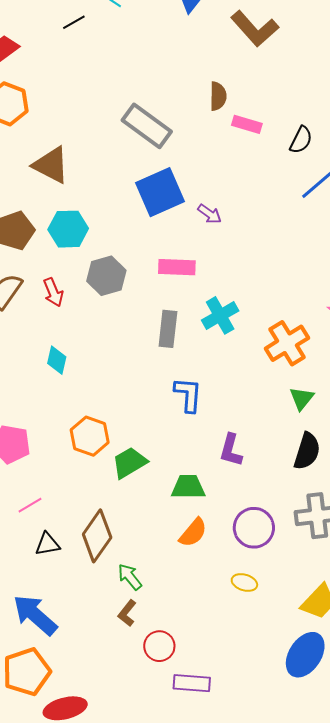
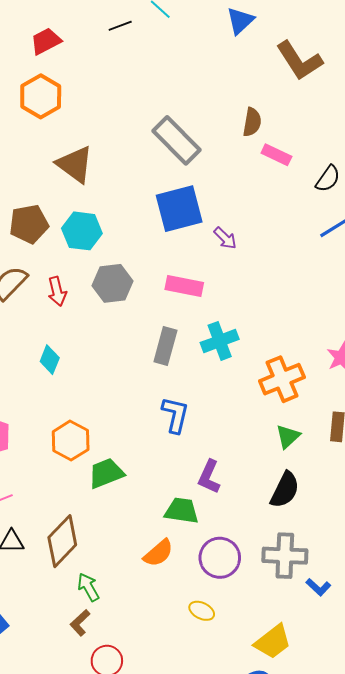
green trapezoid: (188, 487) -> (182, 511), moved

